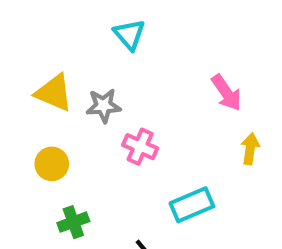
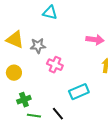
cyan triangle: (129, 35) -> (50, 13), turned -35
pink arrow: (226, 93) -> (95, 40), turned -48

